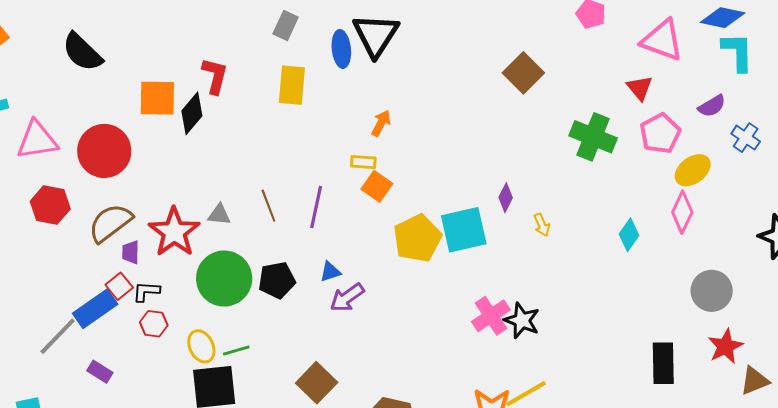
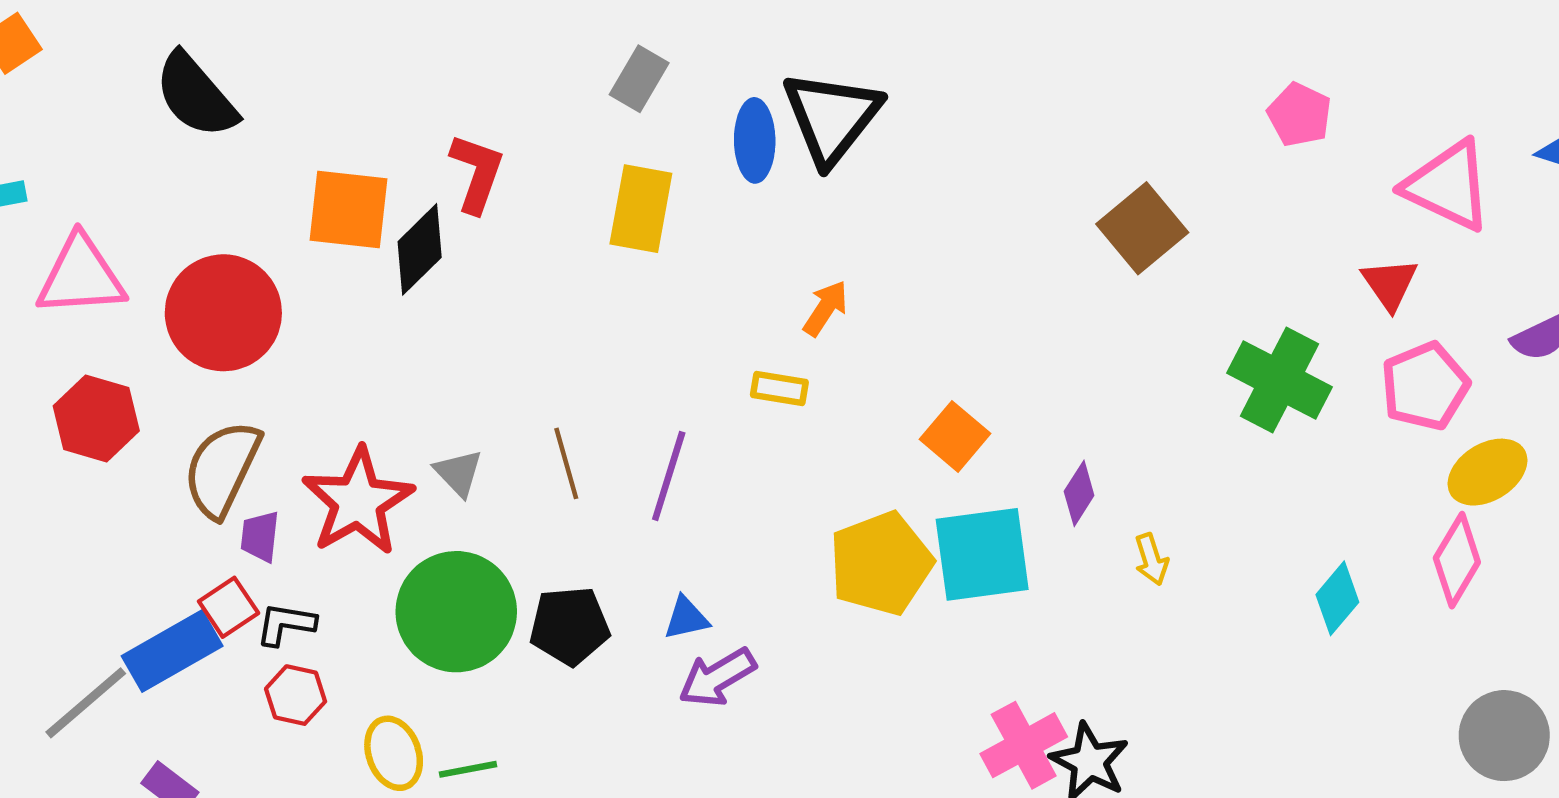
orange square: (377, 186) -> (955, 436), moved
gray triangle: (219, 215) -> (458, 473), turned 35
brown semicircle: (110, 223) -> (222, 469), turned -33

